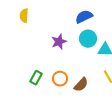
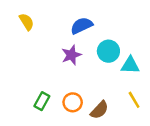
yellow semicircle: (24, 16) -> (27, 22), turned 144
blue semicircle: (84, 17) -> (82, 26), moved

